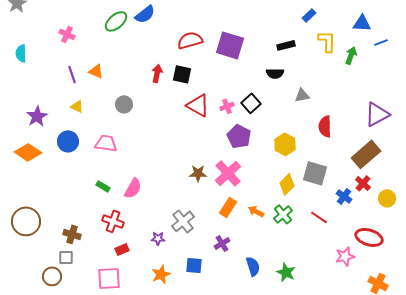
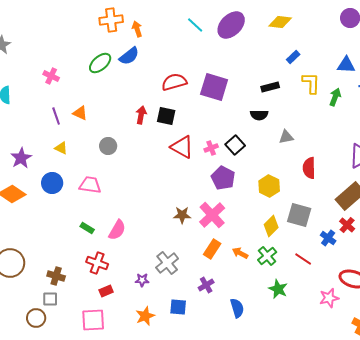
green star: (286, 272) -> (278, 289), moved

